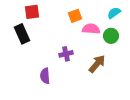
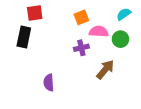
black rectangle: (22, 34) -> (24, 37), turned 36
purple cross: (66, 54) -> (81, 48), moved

